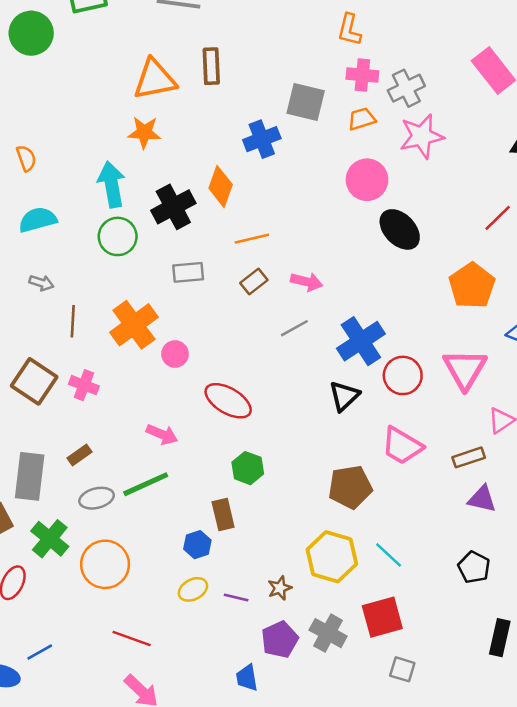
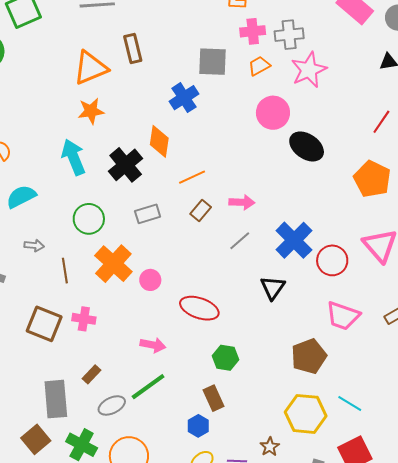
gray cross: (406, 88) -> (289, 35), turned 32
green circle: (118, 236) -> (89, 219), moved
black triangle: (344, 396) -> (273, 288), moved

